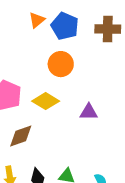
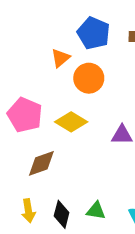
orange triangle: (37, 20) -> (60, 58), moved

